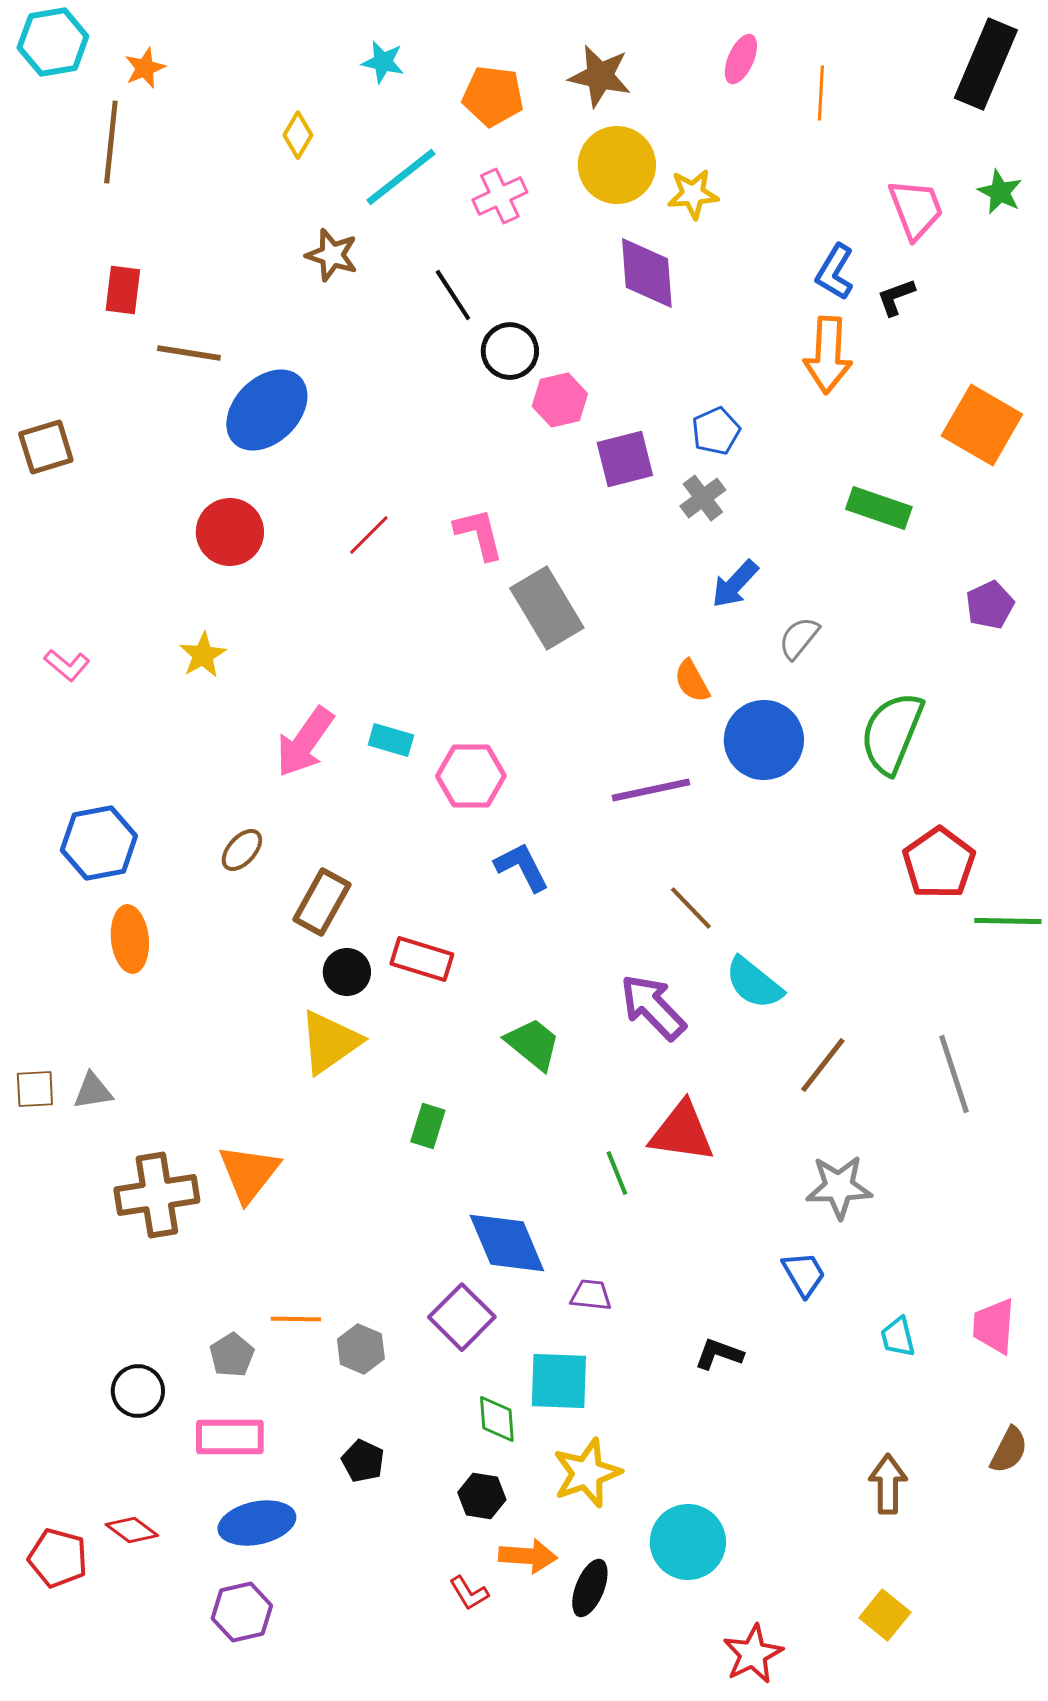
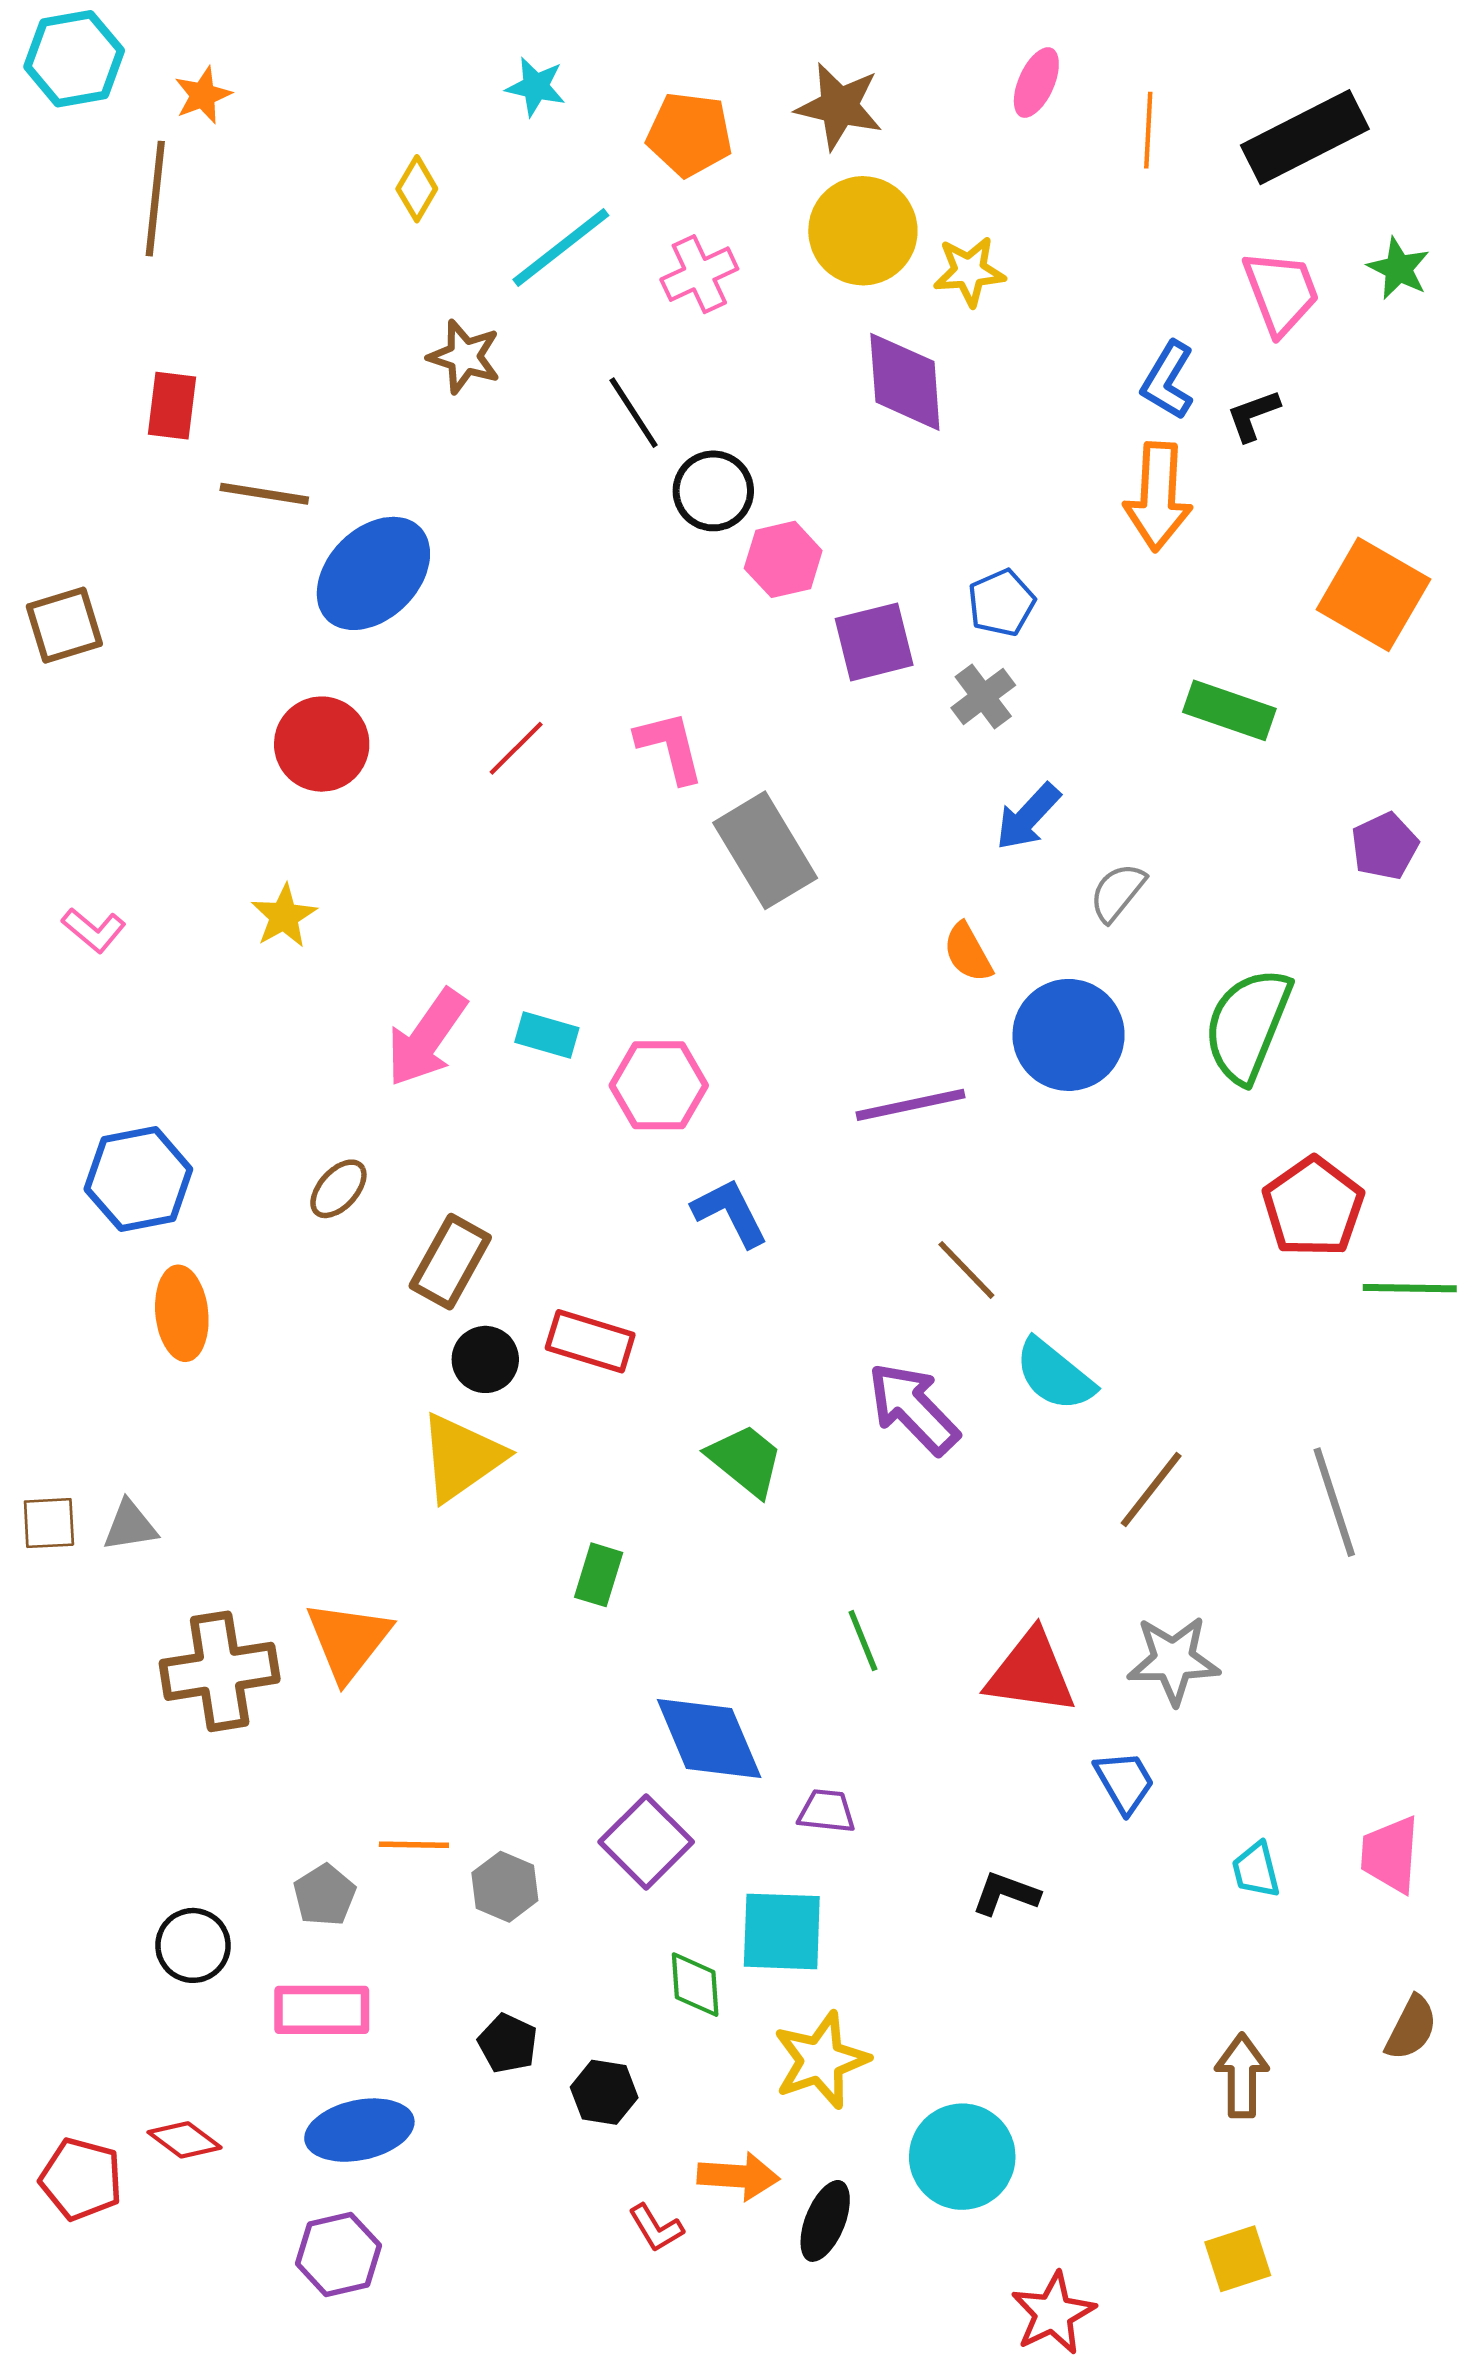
black rectangle: (986, 64) -> (1305, 137), moved, turned 40
red triangle: (682, 1132) -> (1031, 1673), moved
black hexagon: (482, 1496) -> (604, 2092), moved
yellow square: (885, 1615) -> (1238, 2259), turned 33

